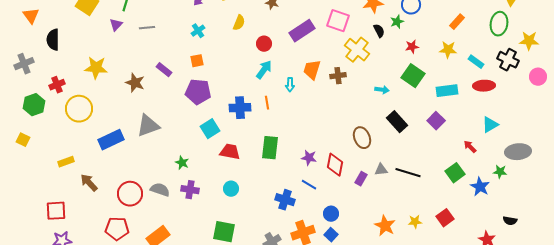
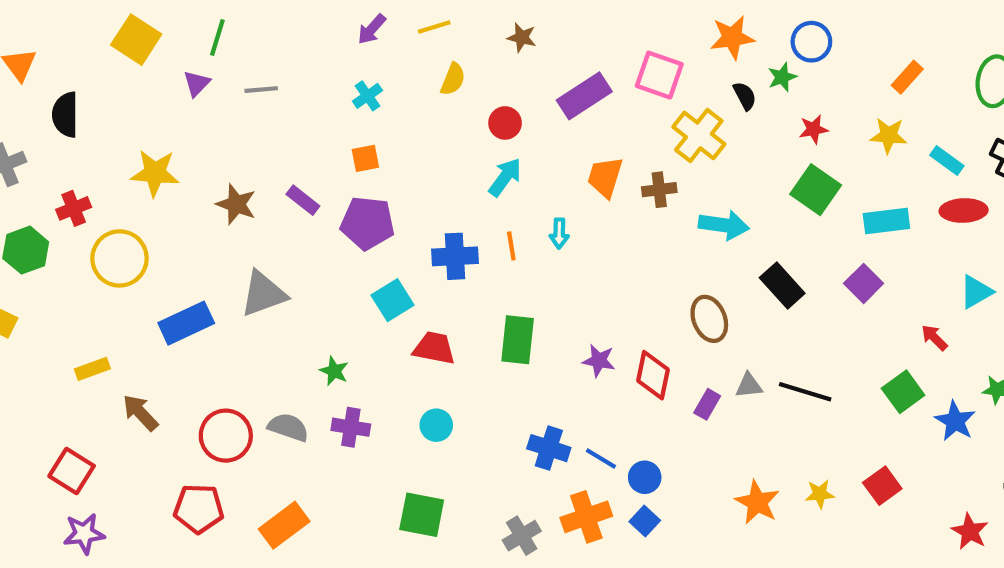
purple rectangle: (164, 70) -> (303, 200), moved
cyan arrow: (290, 85) -> (559, 233), moved
cyan arrow: (382, 90) -> (724, 225), moved, size x1.6
blue line: (309, 185) -> (601, 459), moved
red square: (56, 211) -> (72, 471), turned 35

